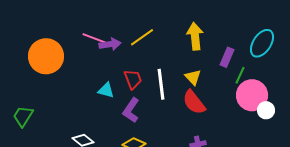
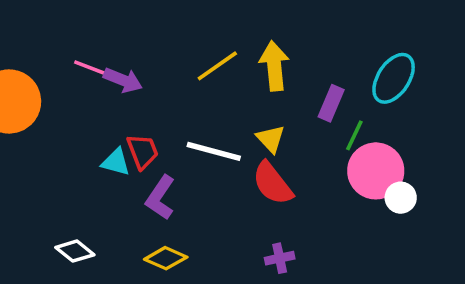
yellow line: (142, 37) -> (217, 66), moved
purple arrow: (110, 44) -> (123, 80), turned 30
red trapezoid: (133, 79) -> (143, 151), moved
white line: (161, 84) -> (214, 151), turned -68

